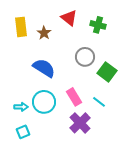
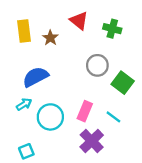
blue semicircle: (44, 68) -> (35, 77), moved, turned -60
pink rectangle: (74, 97) -> (85, 111), turned 54
cyan arrow: (21, 107) -> (24, 104), moved, turned -32

